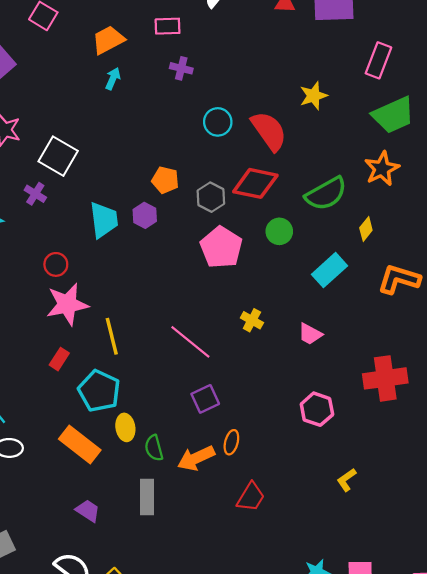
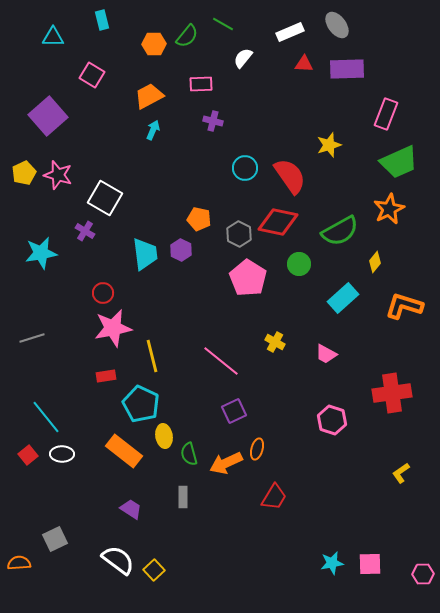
red rectangle: (59, 359) -> (106, 376), turned 48
yellow L-shape: (347, 480) -> (401, 473), moved
gray rectangle: (147, 497) -> (183, 497), size x0.7

